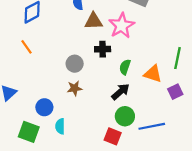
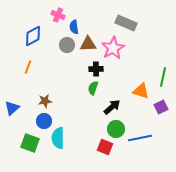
orange line: (26, 47) -> (28, 67), turned 56
gray circle: (75, 64) -> (67, 45), moved
green semicircle: (125, 67) -> (93, 88), moved
brown star: (75, 88) -> (45, 101), moved
cyan semicircle: (60, 126) -> (58, 138), size x1.5

